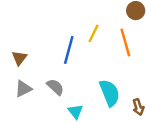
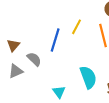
gray semicircle: (55, 87) -> (34, 59), moved

